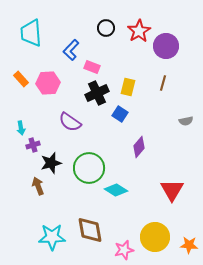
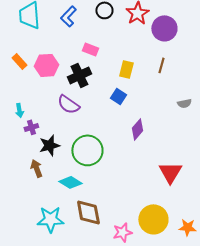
blue L-shape: (71, 50) -> (68, 16), moved
black cross: (97, 93) -> (79, 75), moved
cyan diamond: (116, 190) -> (70, 182), moved

